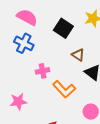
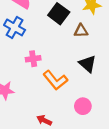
brown triangle: (78, 55) -> (81, 31), moved, turned -40

